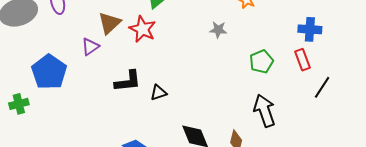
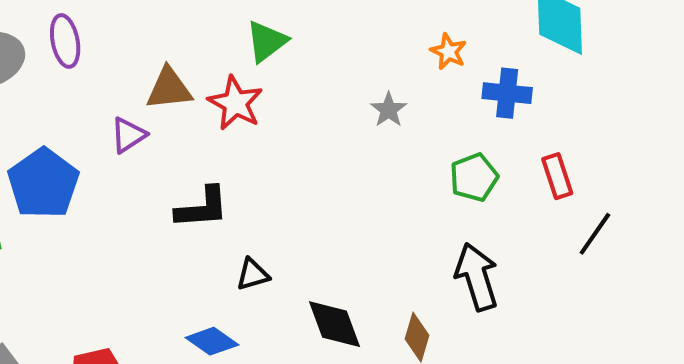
brown triangle: (110, 23) -> (169, 89), turned 35
blue cross: (310, 29) -> (507, 93), moved
gray star: (218, 30) -> (389, 110), turned 30
black triangle: (158, 93) -> (253, 274), moved

